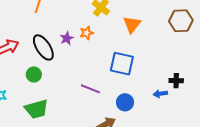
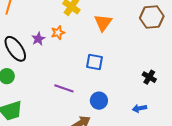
blue square: (122, 64) -> (94, 62), size x0.7
black cross: (176, 81) -> (149, 77), turned 32
blue arrow: (160, 94) -> (139, 108), moved

